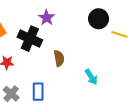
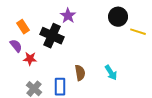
brown semicircle: (59, 58) -> (80, 73), moved

